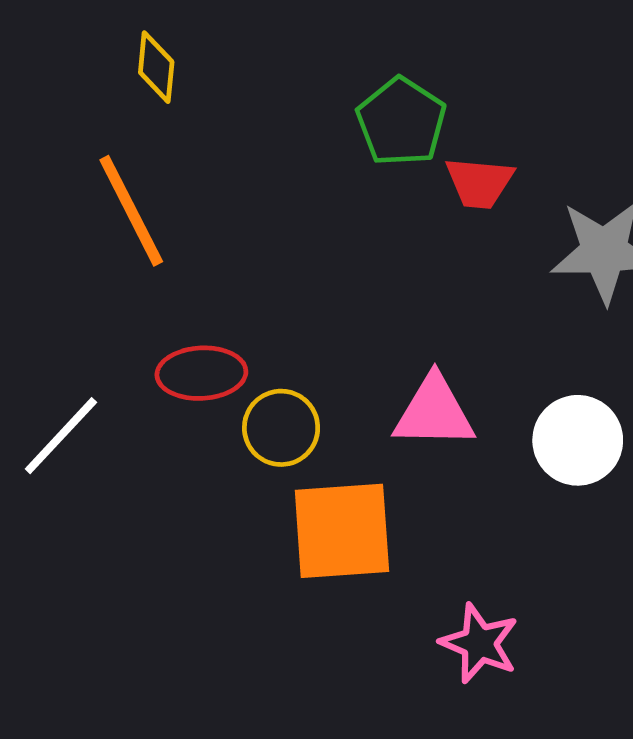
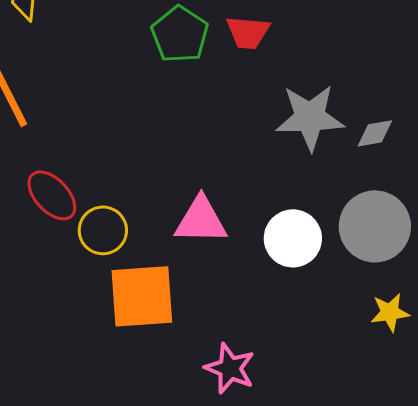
red trapezoid: (479, 183) -> (248, 32), moved
red ellipse: (201, 373) -> (52, 195), turned 50

